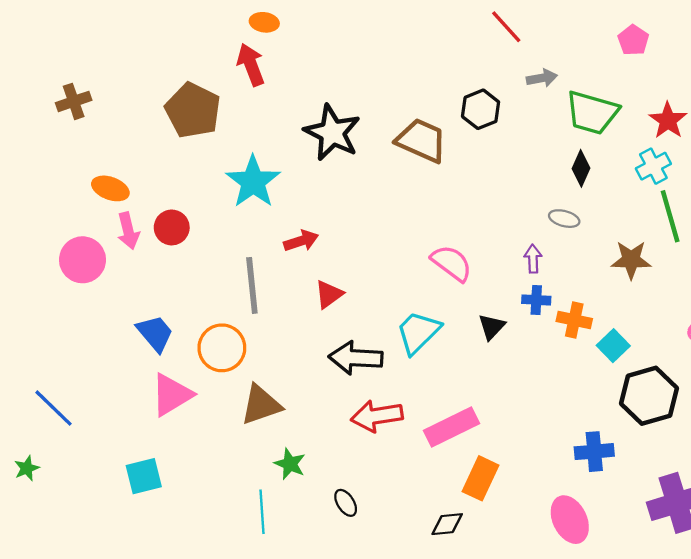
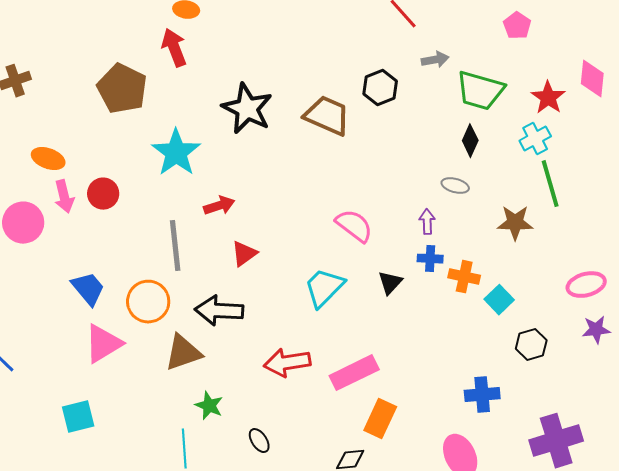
black arrow: (356, 358) -> (219, 311), moved
black hexagon: (649, 396) -> (531, 345), size x0.6

